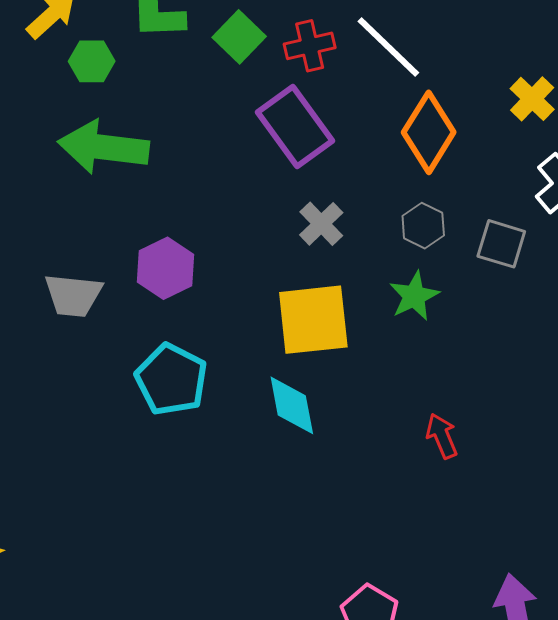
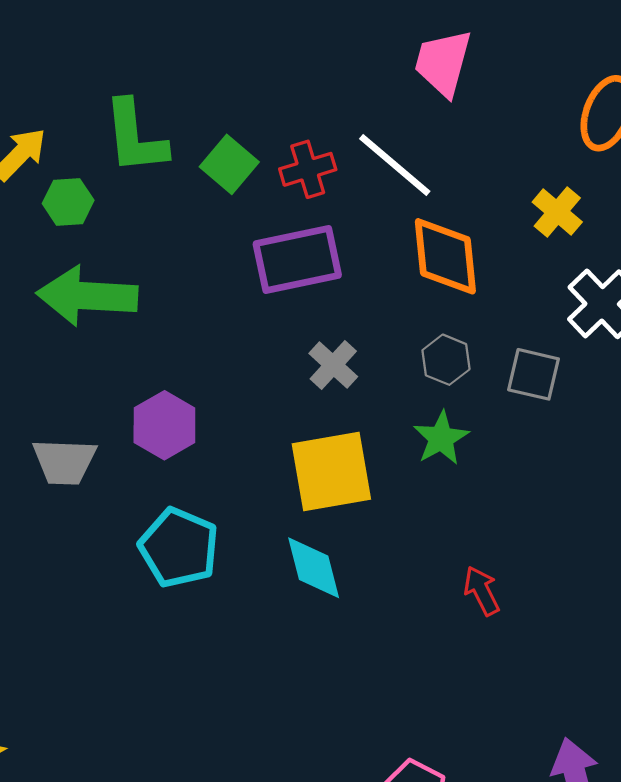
purple rectangle: (295, 127) -> (297, 259), turned -62
orange diamond: (429, 132) -> (445, 256), turned -34

